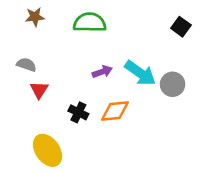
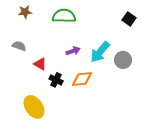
cyan arrow: (140, 73) -> (100, 52), turned 95
red triangle: (39, 90) -> (40, 64), moved, turned -32

